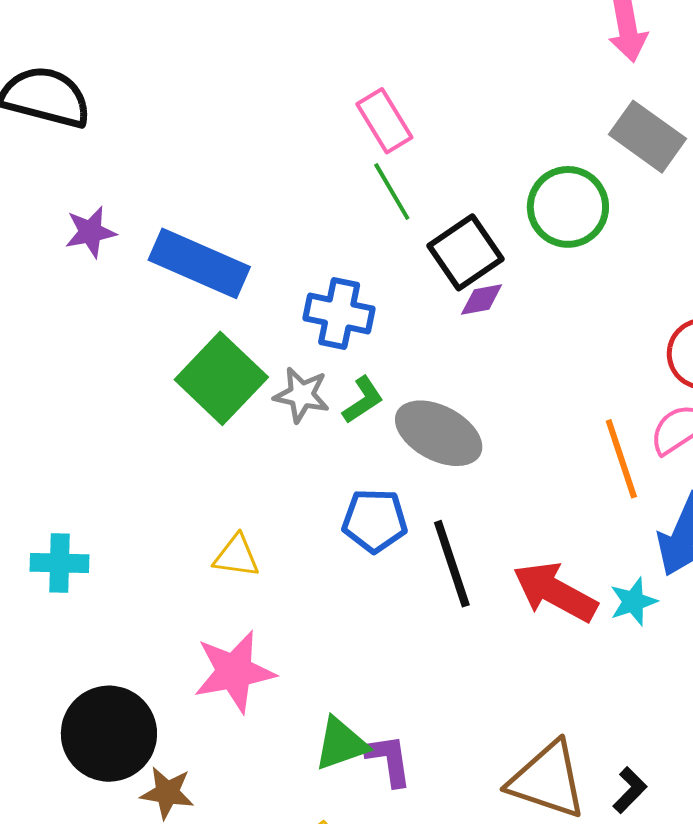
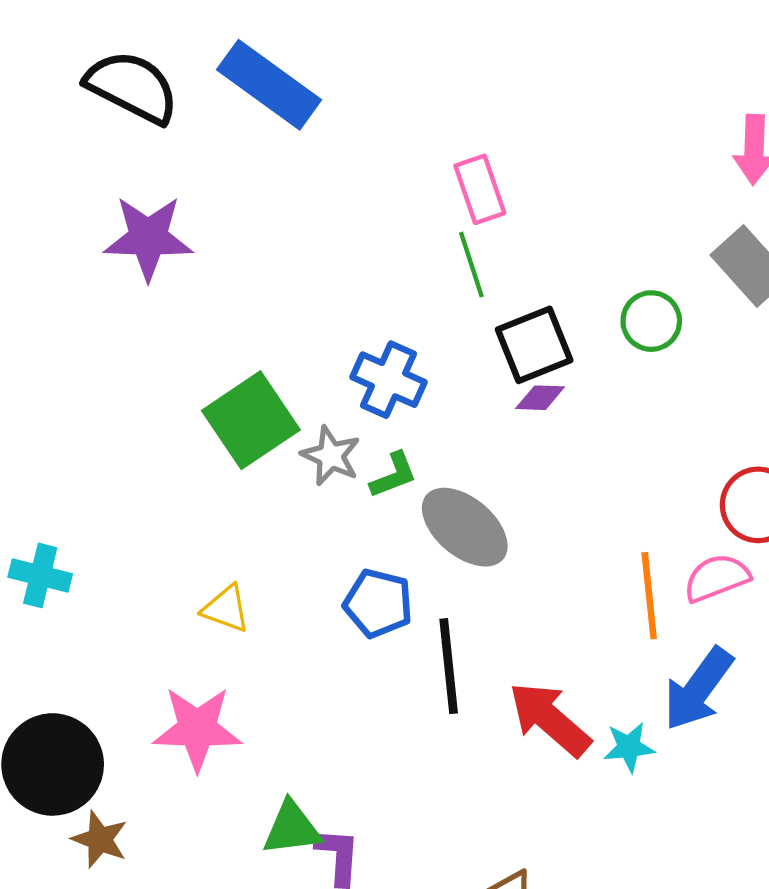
green circle: (568, 207) -> (651, 321), size x0.7
purple star: (90, 232) -> (148, 238), size x1.6
blue rectangle: (199, 263) -> (269, 85), moved

